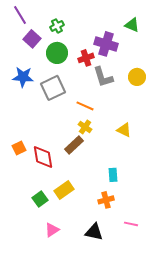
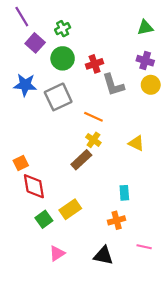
green triangle: (132, 25) -> (145, 28), turned -35
purple cross: (106, 44) -> (145, 61), moved, size x0.7
red diamond: (43, 157) -> (34, 186), moved

